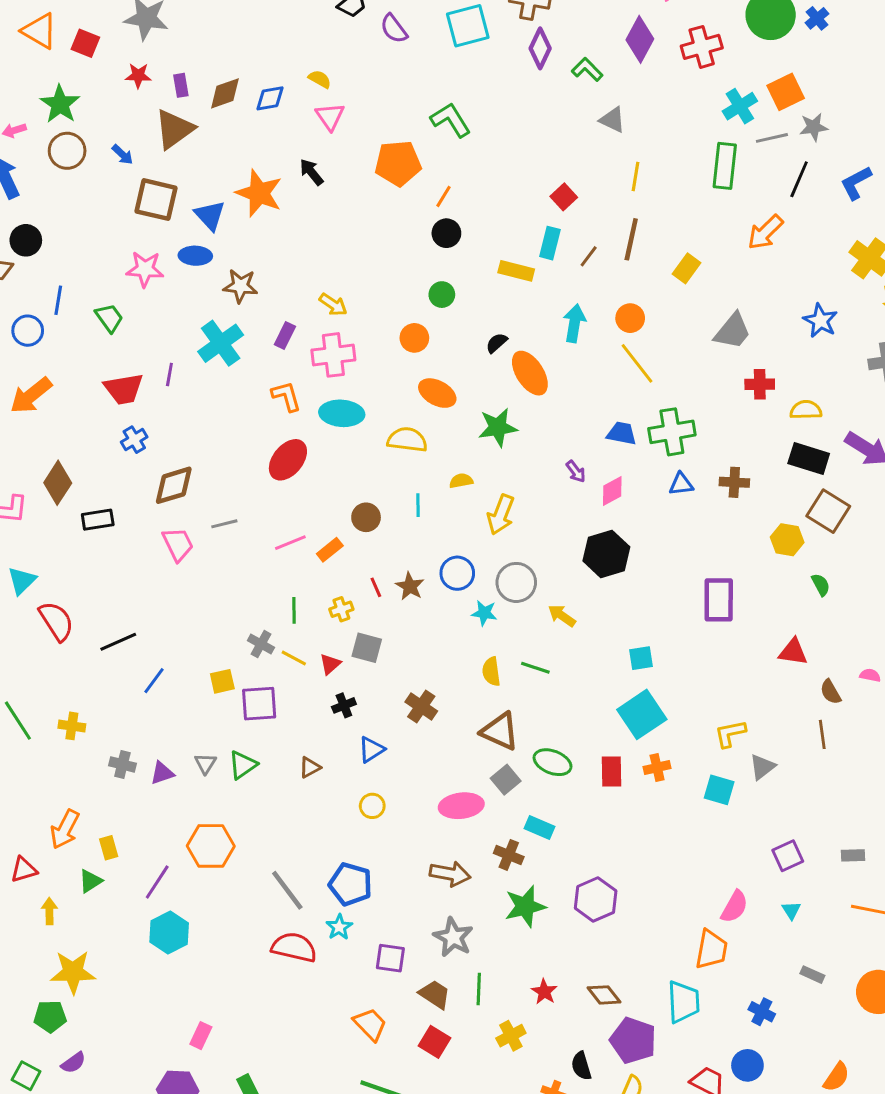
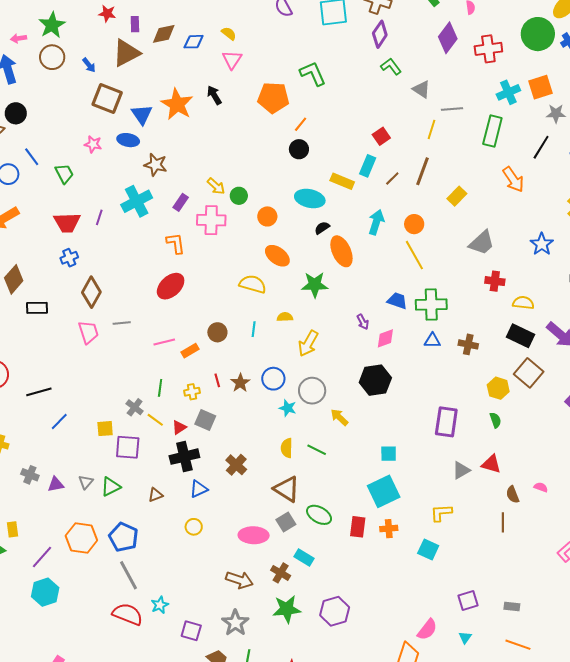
green L-shape: (587, 69) -> (391, 66), moved
gray line: (772, 138) -> (452, 109), moved
orange arrow: (765, 232) -> (513, 179), turned -88
pink star: (145, 269) -> (93, 144), size x0.7
green circle: (442, 295) -> (239, 196), moved
blue line: (58, 300) -> (32, 157), turned -54
cyan ellipse: (342, 413) -> (310, 199), moved
brown diamond: (174, 485) -> (91, 292), turned -52
green semicircle: (821, 585) -> (495, 420), moved
black cross: (344, 705) -> (184, 457), size x1.8
gray triangle: (762, 767) -> (461, 470), moved
blue pentagon: (350, 884) -> (123, 537), moved

